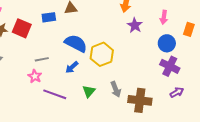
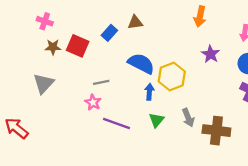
blue rectangle: (49, 17) -> (109, 33), turned -40
purple star: (135, 25) -> (211, 54), moved
blue arrow: (72, 67) -> (149, 92), moved, turned 136

